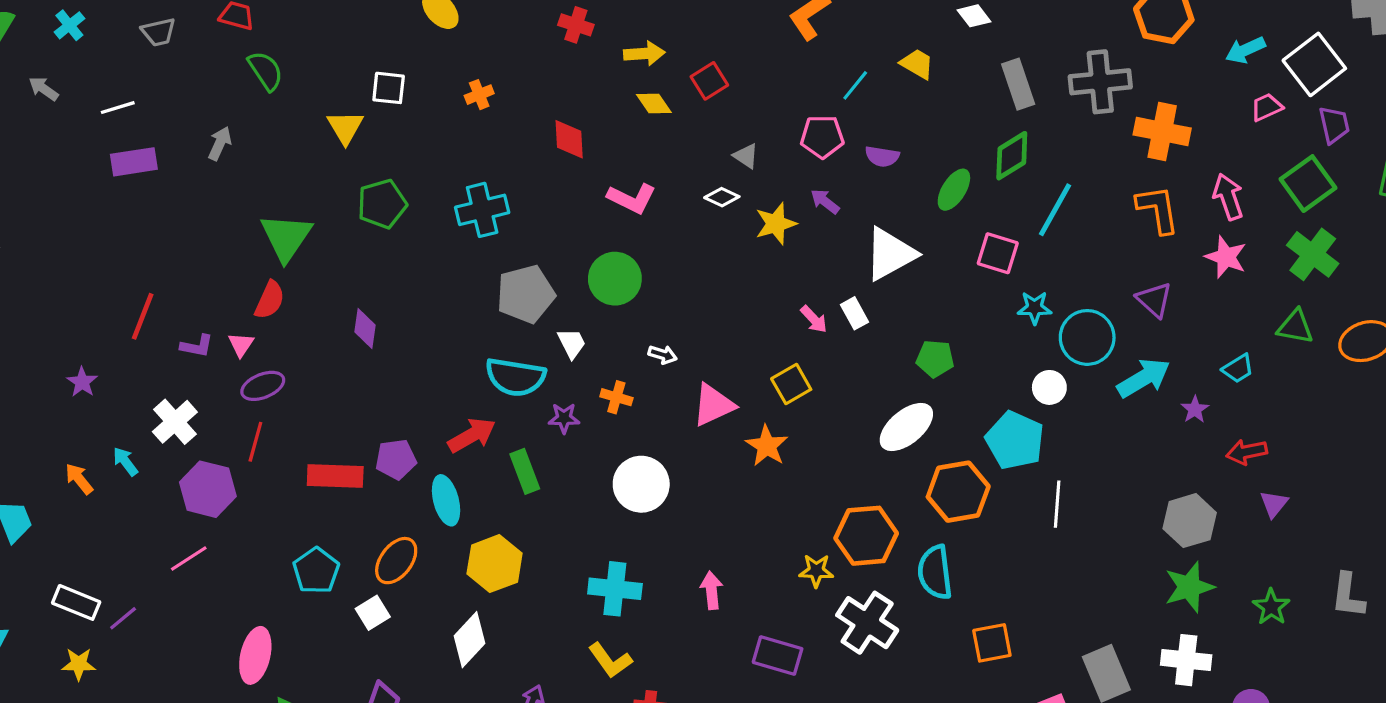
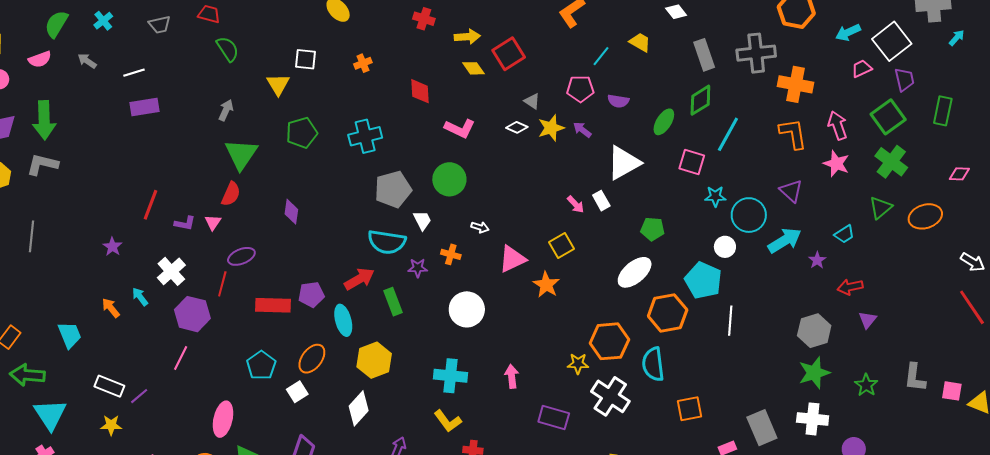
red square: (709, 81) -> (509, 54), size x1.4
gray arrow: (220, 143) -> (226, 110), moved
yellow star: (776, 224) -> (551, 128), moved
green triangle: (1295, 327) -> (881, 208), turned -50
purple ellipse: (263, 386) -> (241, 256), moved
pink line: (189, 559) -> (181, 358), turned -30

